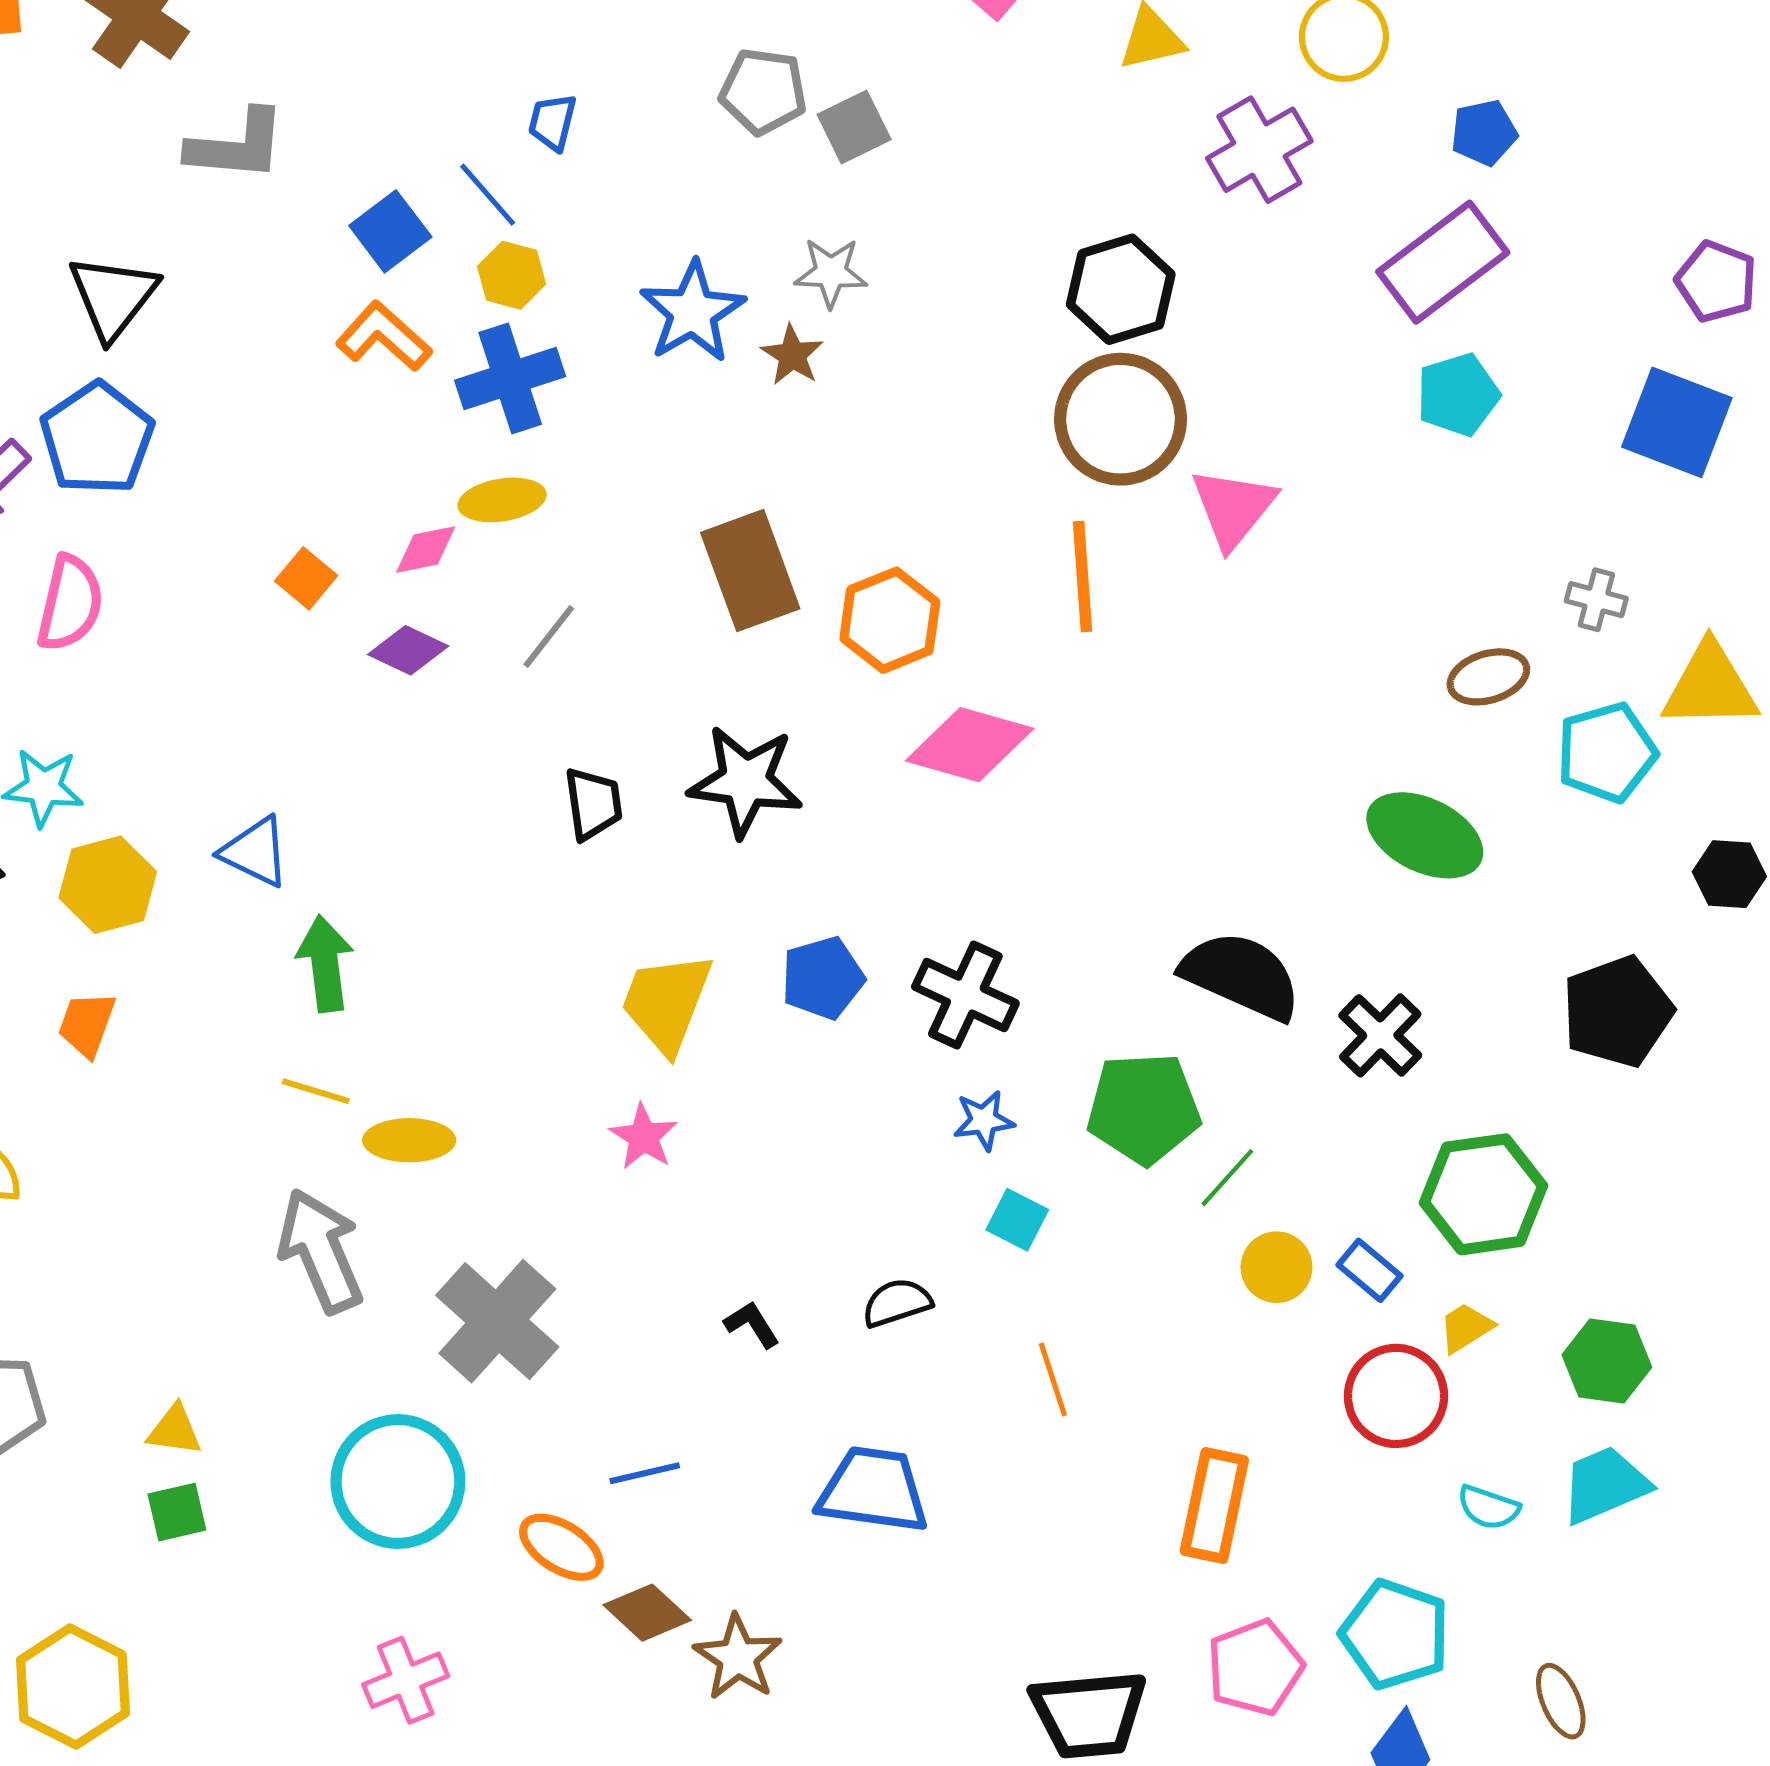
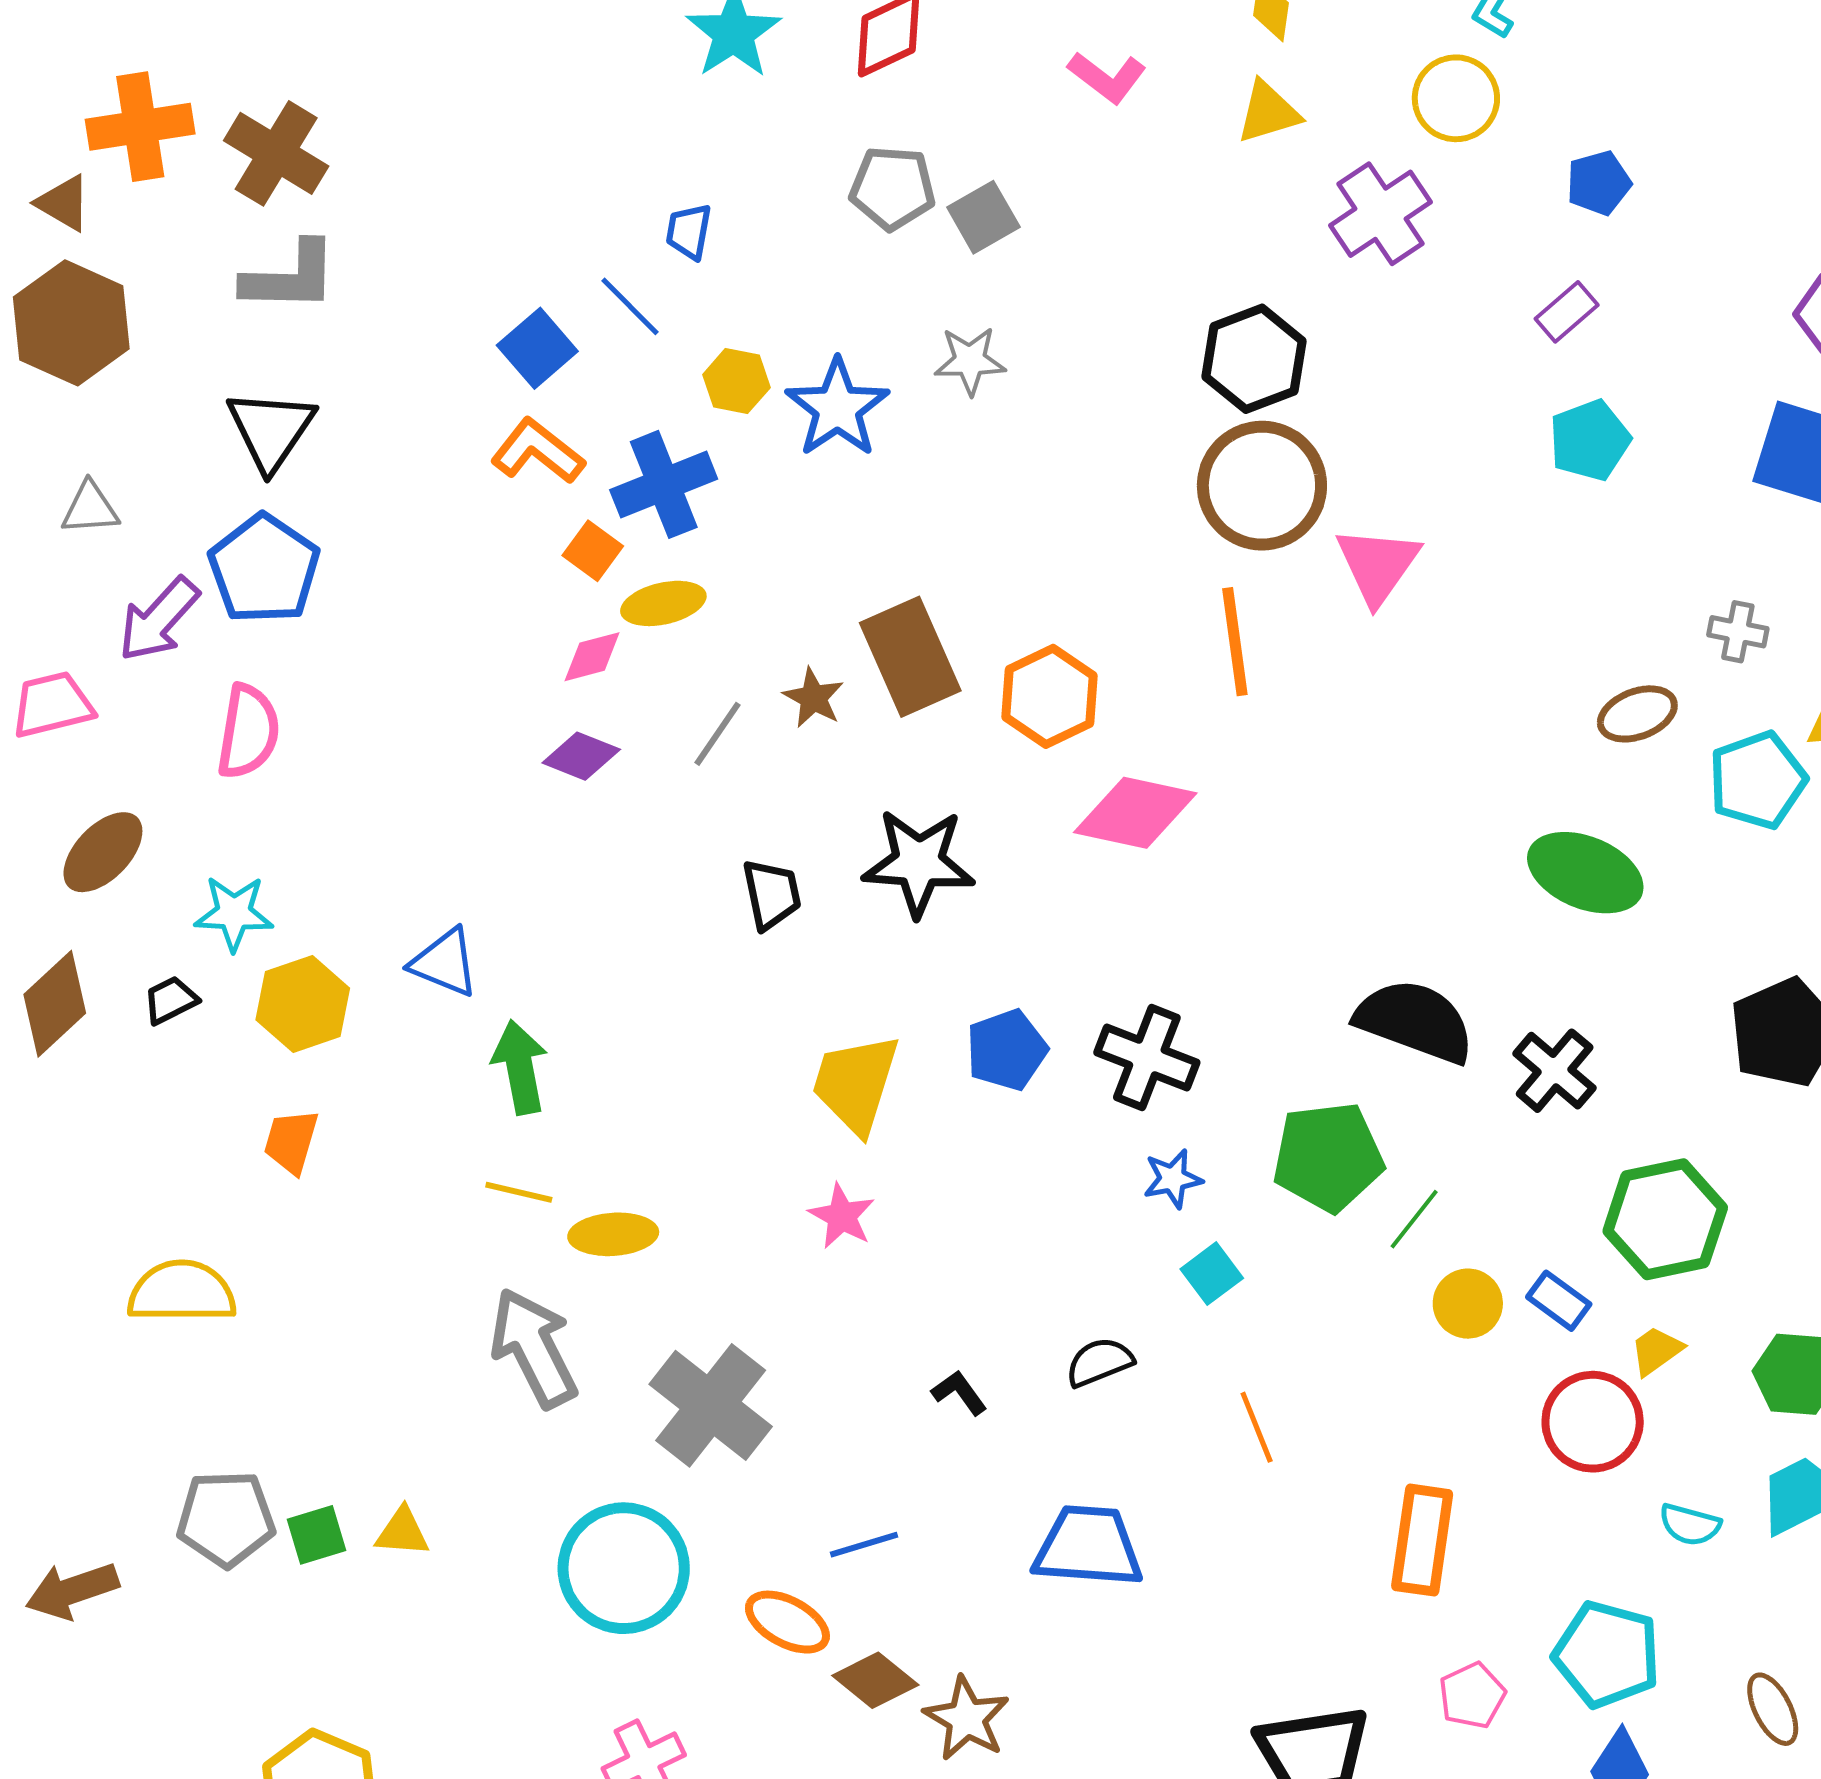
gray L-shape: (237, 145) -> (290, 277), moved
purple rectangle: (1443, 262) -> (1567, 312), size x0.5
yellow hexagon: (512, 275) -> (736, 381), moved
brown star: (792, 355) -> (813, 698), moved
orange square: (306, 578) -> (593, 551), moved
cyan square: (1017, 1220) -> (1212, 1274), turned 30
green square: (177, 1512) -> (316, 1535), moved
pink pentagon: (1255, 1667) -> (1472, 1696), size x0.7

